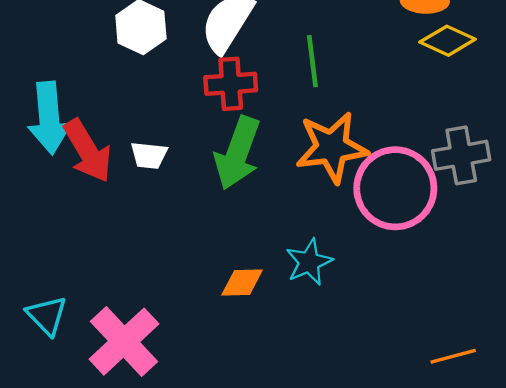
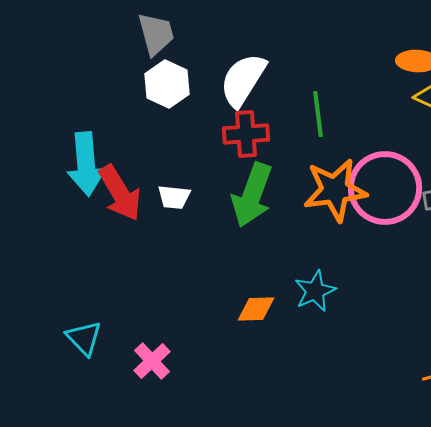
pink circle: (395, 188) -> (385, 188), moved
pink cross: (124, 342) -> (152, 361), size x0.6

